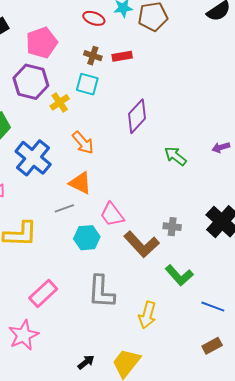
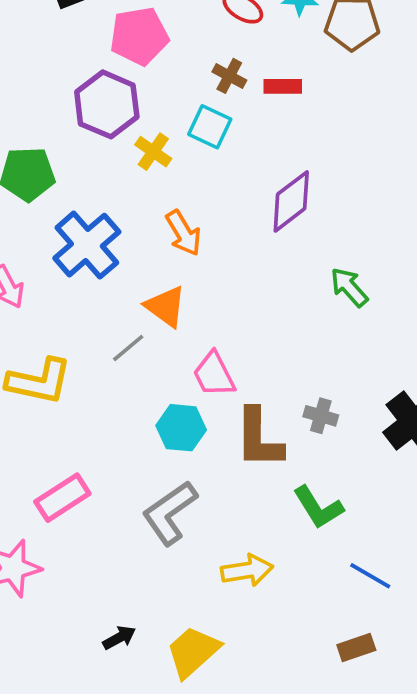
yellow cross: (60, 102) -> (153, 152), turned -30
gray line: (64, 208) -> (128, 348), turned -30
cyan hexagon: (87, 238) -> (181, 428), moved
brown L-shape: (142, 244) -> (259, 438), turned 33
gray L-shape: (101, 292) -> (170, 513), turned 42
yellow arrow: (147, 315) -> (247, 570), turned -124

